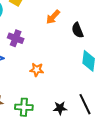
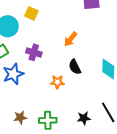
orange arrow: (53, 17) -> (71, 39), moved
black semicircle: (78, 30) -> (75, 67), moved

